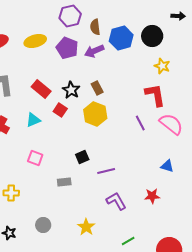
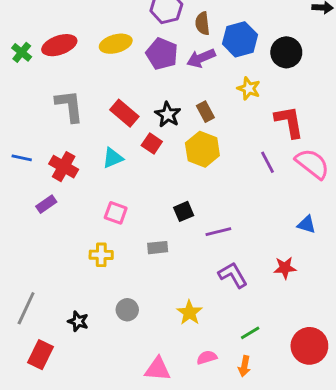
black circle: (152, 36) -> (286, 52), moved
yellow star: (162, 66) -> (249, 89), moved
yellow cross: (11, 193) -> (101, 255), moved

